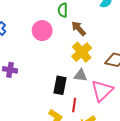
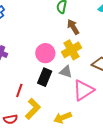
pink circle: (42, 31) -> (45, 53), moved
red line: (74, 105) -> (19, 90), moved

